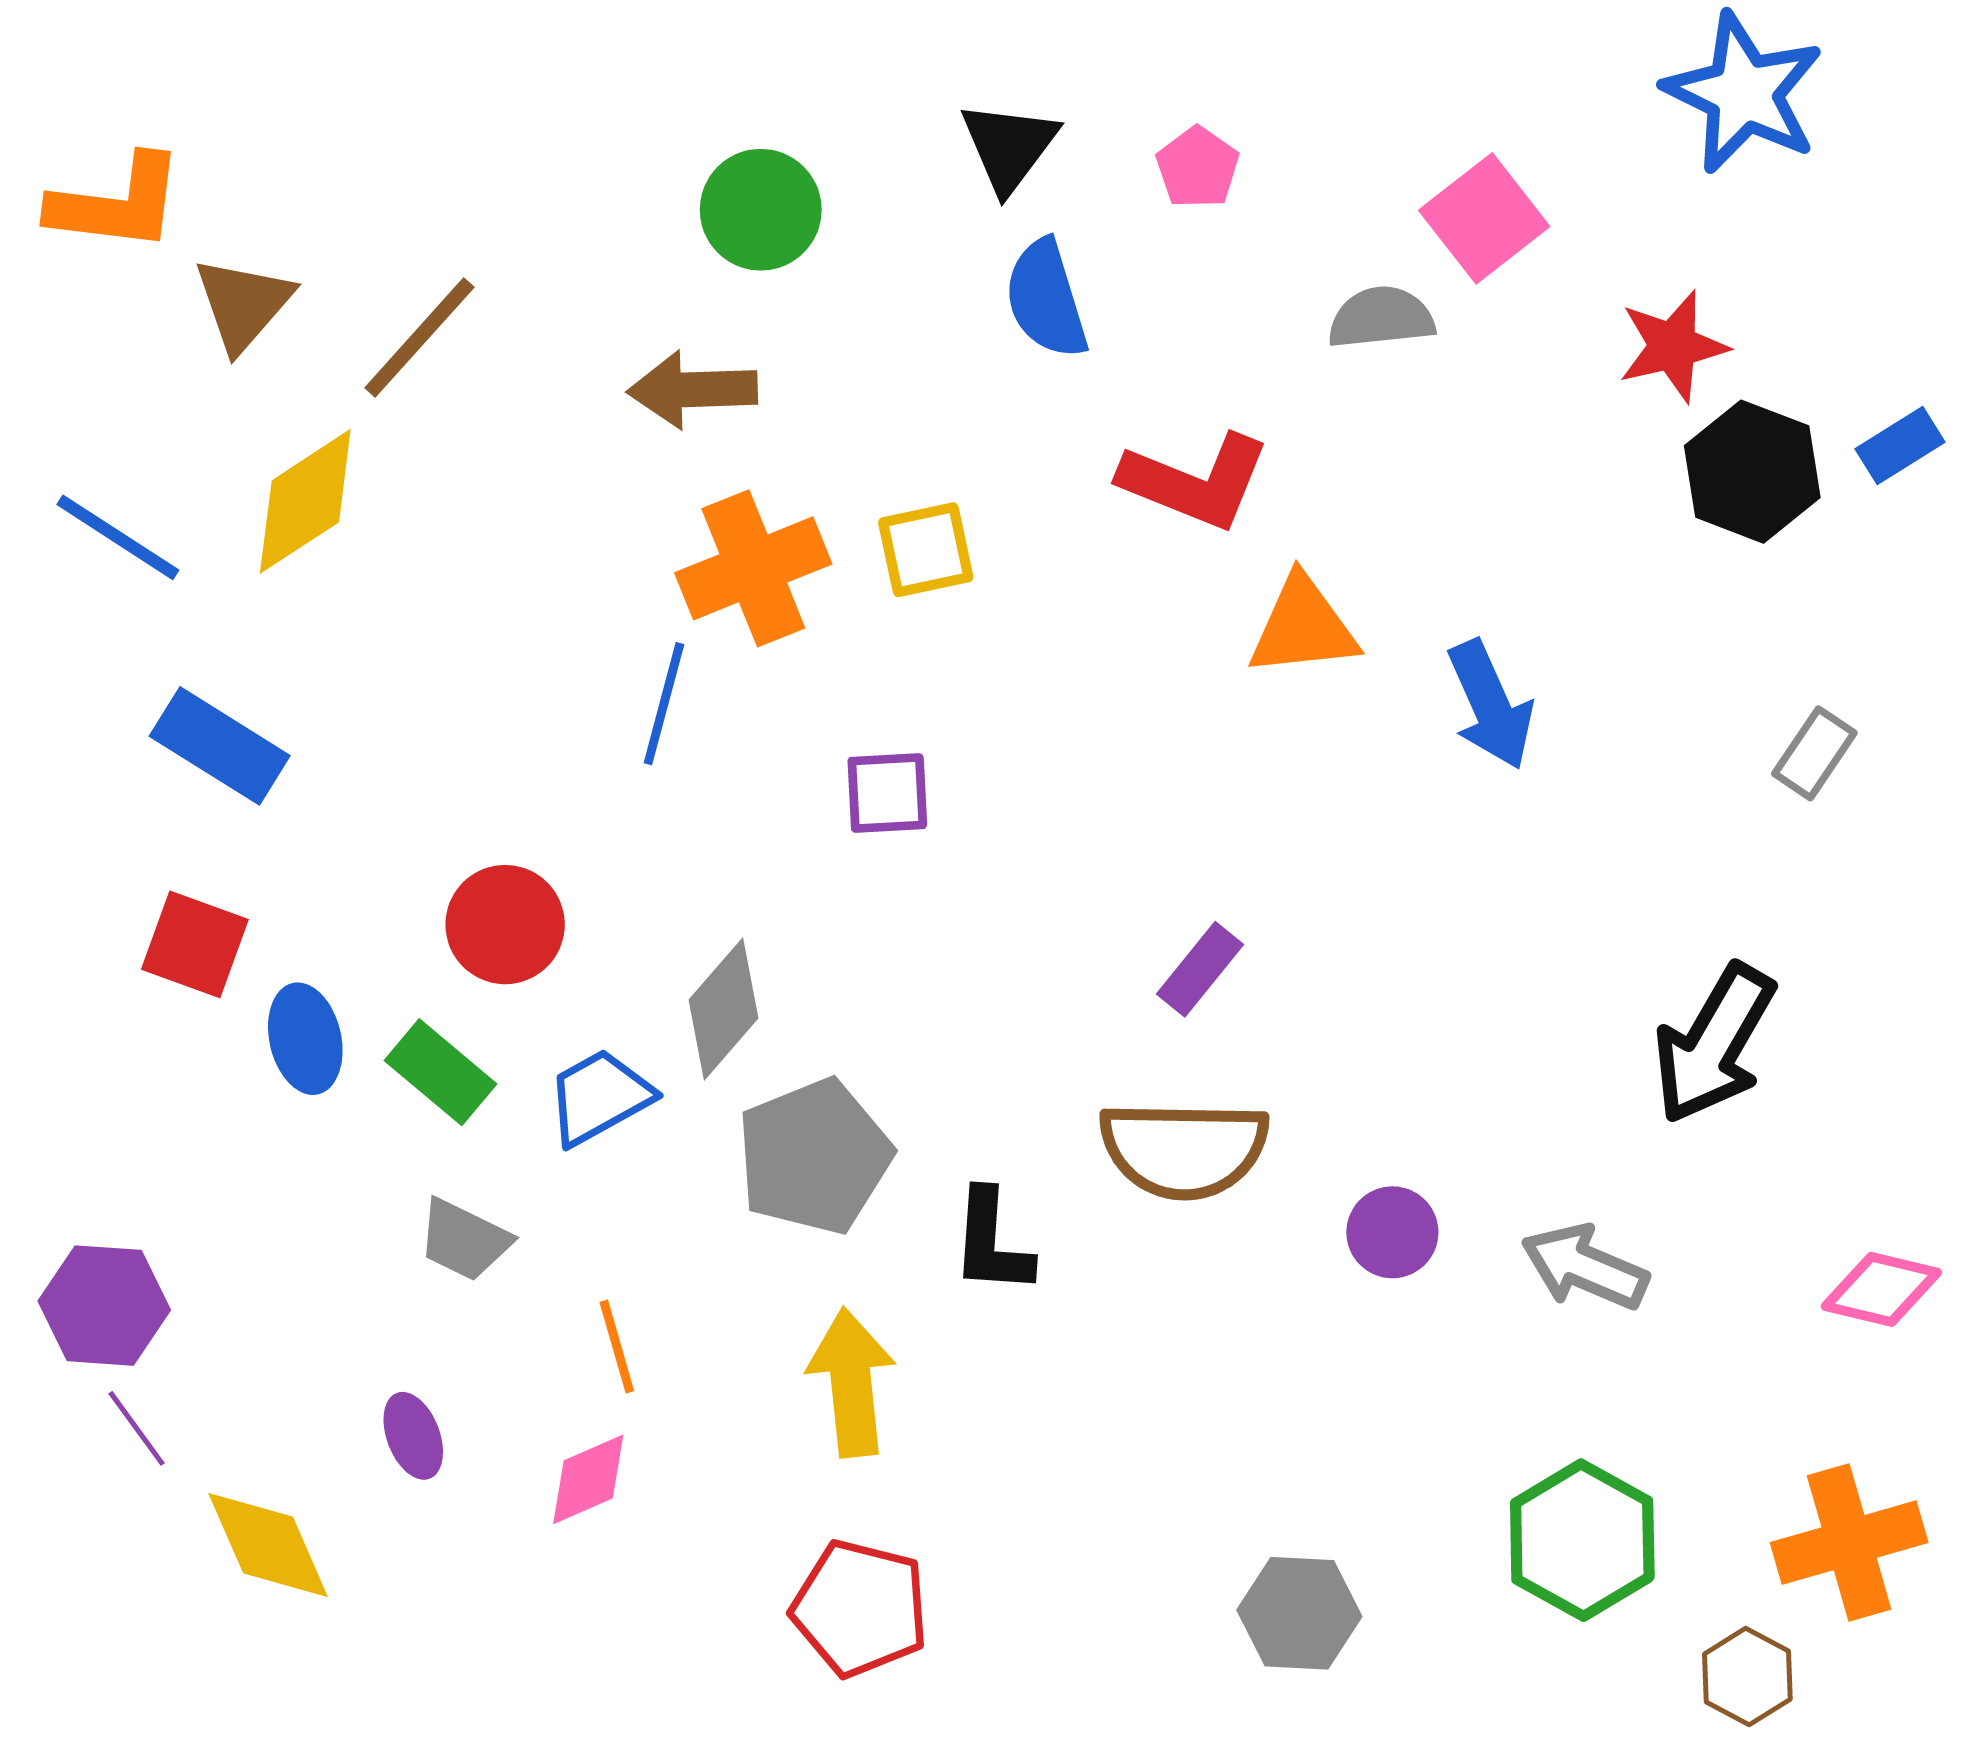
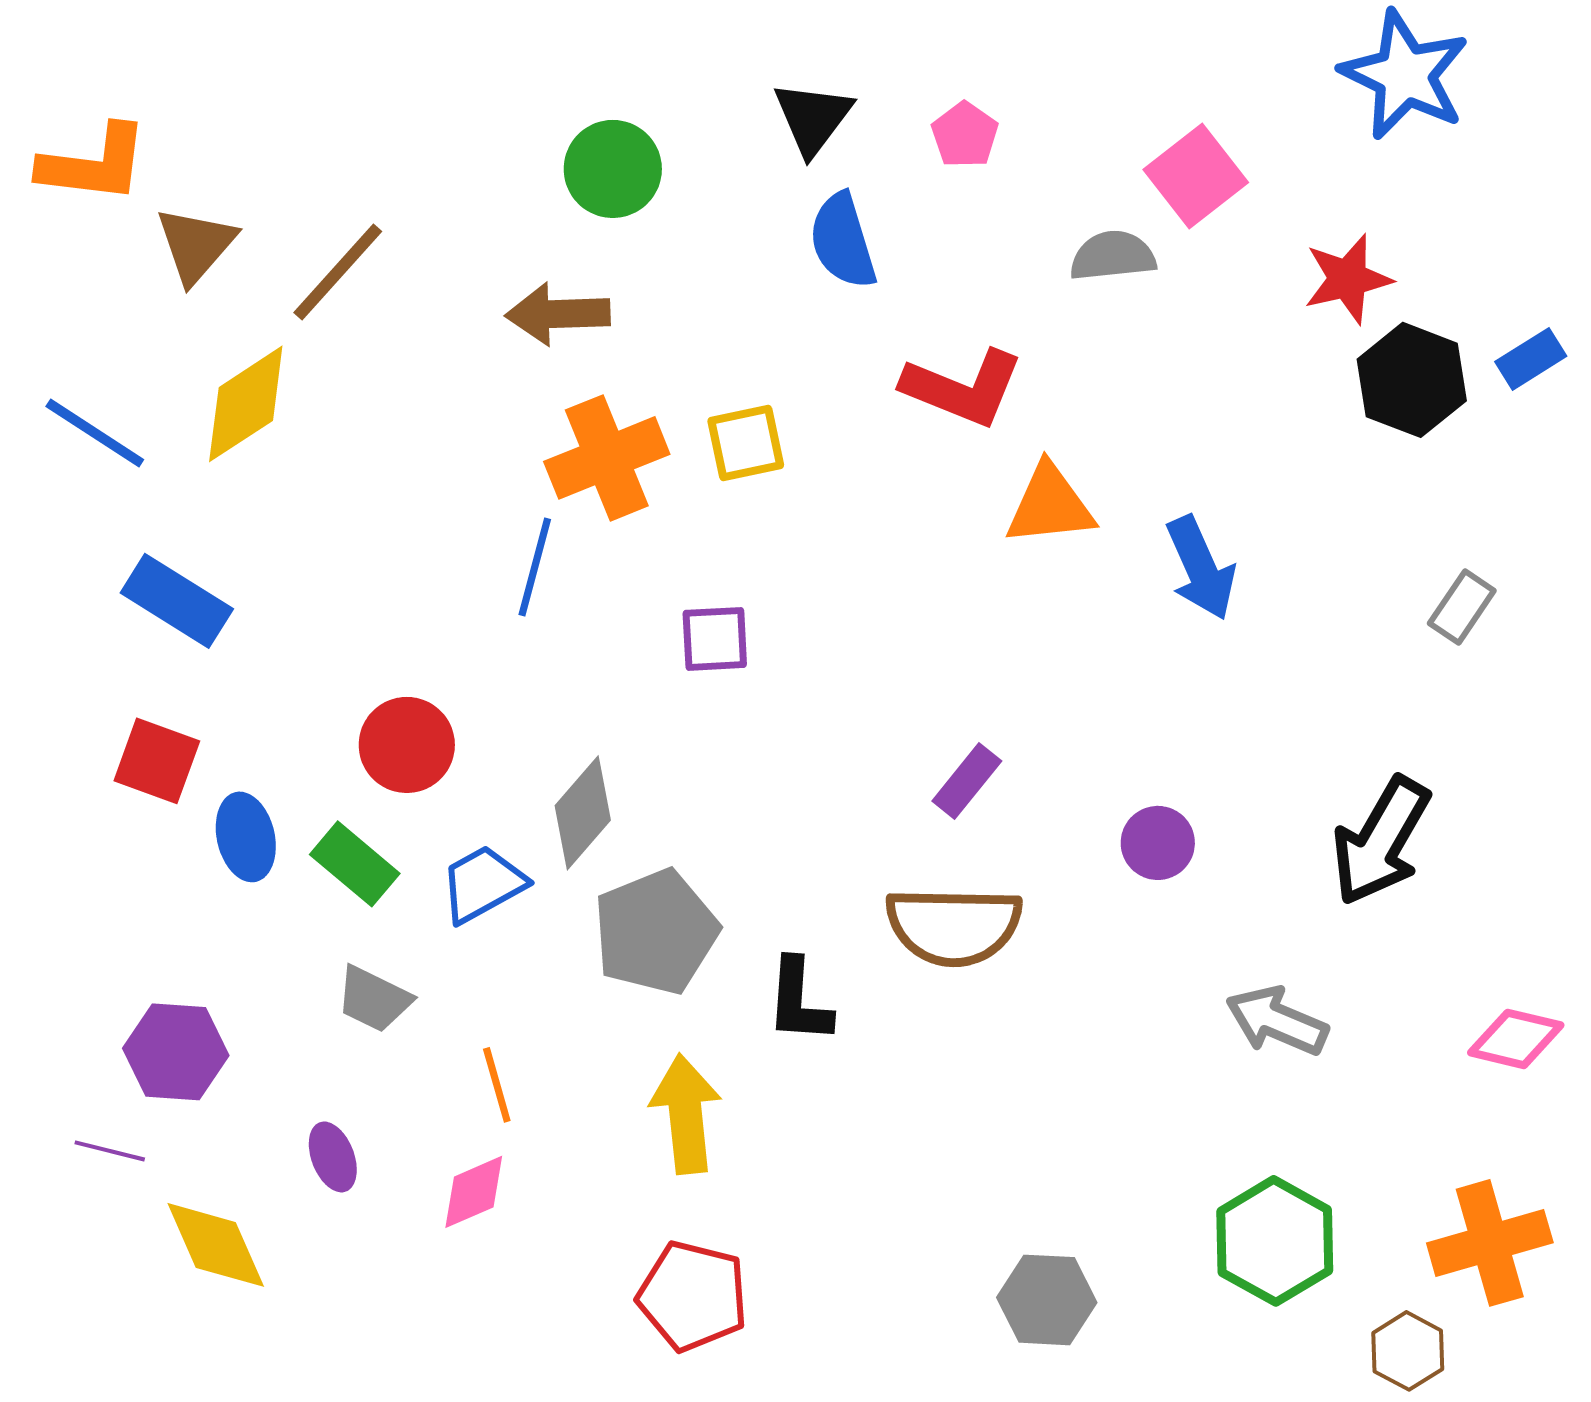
purple circle: (1392, 1232) -> (1158, 843), moved
purple hexagon: (104, 1306) -> (176, 1052), moved
purple line: (137, 1428) -> (110, 1151), turned -40

